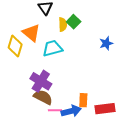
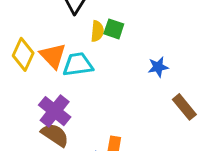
green square: (74, 22) -> (114, 29), turned -32
orange triangle: (31, 33) -> (53, 56), moved

